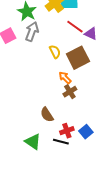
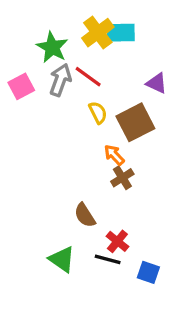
red line: (75, 27) -> (88, 77), moved
red cross: (67, 131) -> (117, 241), turned -32
blue square: (86, 132) -> (148, 272), moved, turned -32

